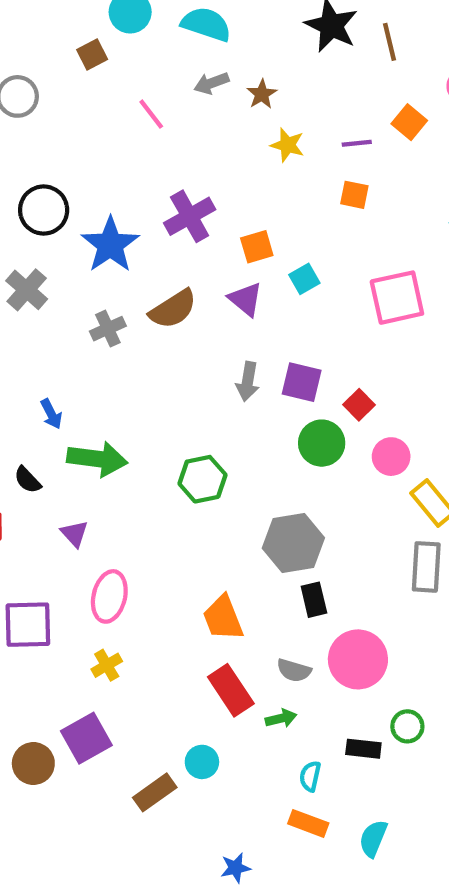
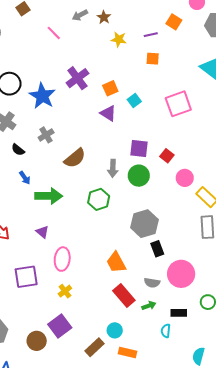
brown semicircle: (173, 309) -> (75, 158), moved
gray arrow: (248, 382) -> (113, 168), moved
green circle: (322, 443) -> (139, 176), moved
black semicircle: (28, 480) -> (18, 150), moved
black rectangle: (363, 749) -> (179, 313), moved
orange rectangle: (308, 823) -> (128, 352), moved

